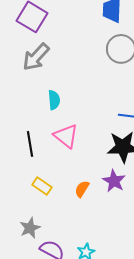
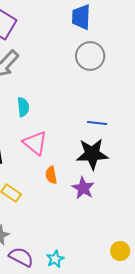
orange semicircle: (82, 189) -> (51, 175), moved, turned -42

